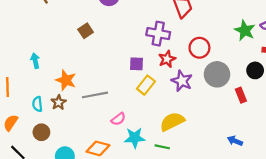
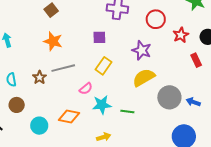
red star: (167, 59) -> (181, 35), moved
gray circle: (217, 74) -> (169, 97), moved
orange star: (66, 80) -> (53, 41), moved
yellow rectangle: (146, 85) -> (103, 66), moved
brown star: (59, 102) -> (40, 77), moved
yellow semicircle: (172, 122) -> (144, 78), moved

